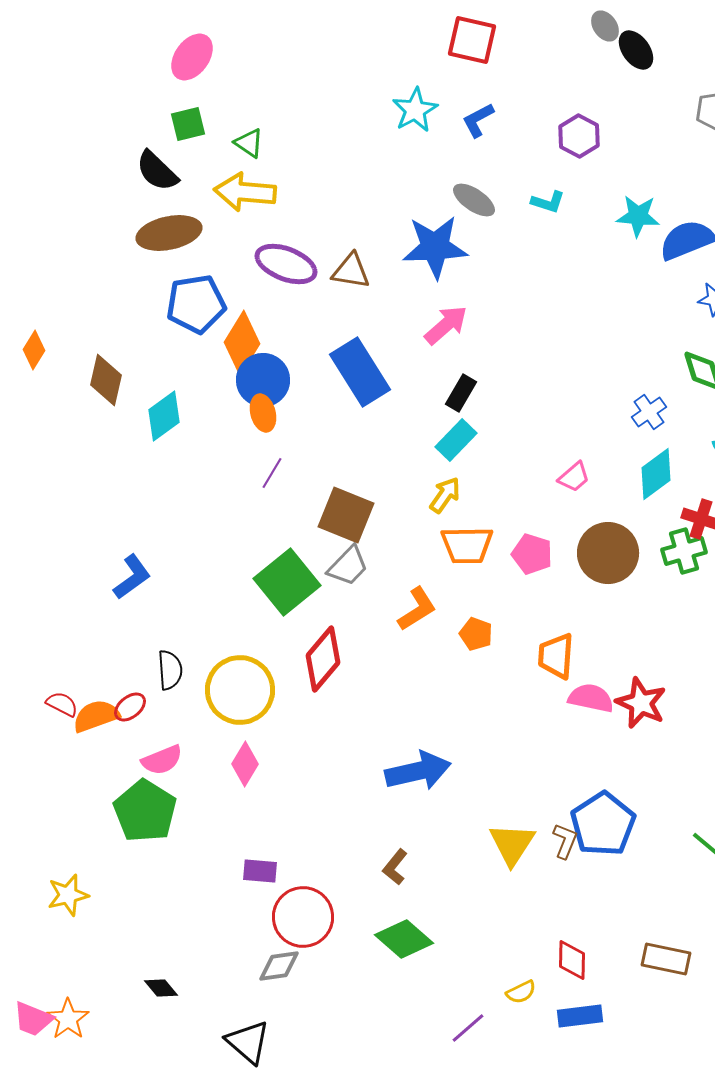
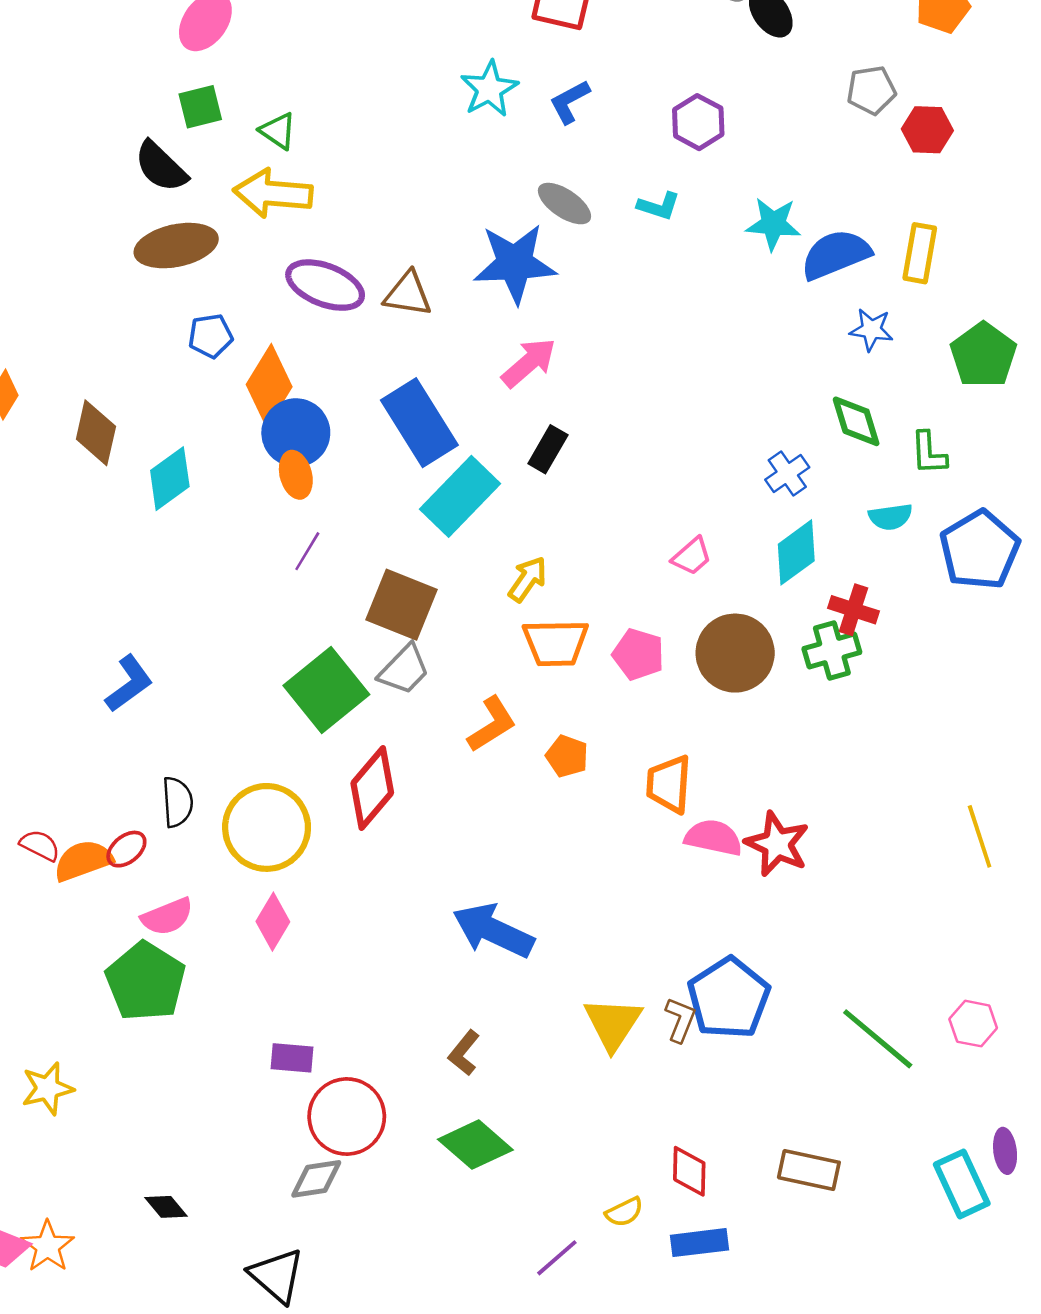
blue pentagon: (196, 304) -> (211, 336), size x0.6
cyan rectangle: (456, 440) -> (460, 496), moved, size x1.5
blue arrow: (418, 771) -> (493, 931), turned -142

